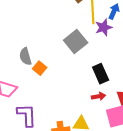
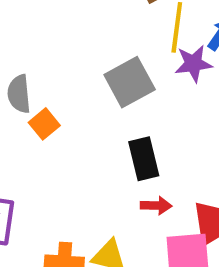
black rectangle: (101, 74) -> (144, 159), moved

